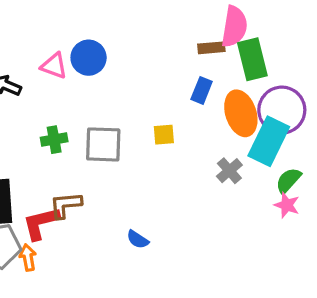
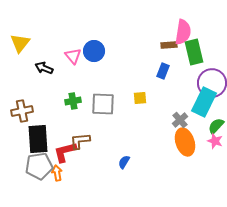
pink triangle: (54, 66) -> (73, 56), turned 30
orange ellipse: (241, 113) -> (185, 142), moved
blue semicircle: (138, 239) -> (124, 162), turned 88

